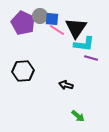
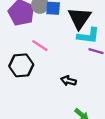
pink line: (57, 30) -> (40, 46), moved

